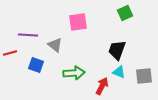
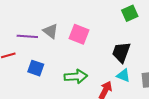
pink square: (78, 22) -> (79, 34), moved, turned 30
gray triangle: (55, 45) -> (51, 31), moved

